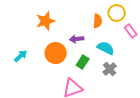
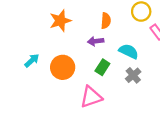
orange semicircle: (98, 21) -> (106, 21), moved
orange circle: (56, 53) -> (63, 67), moved

